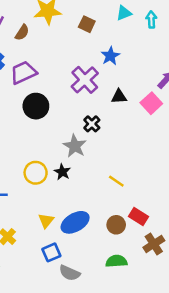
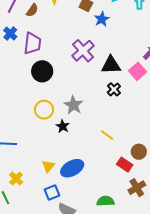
blue star: (110, 56) -> (102, 19), moved
purple trapezoid: (23, 73) -> (32, 43), turned 120
black triangle: (119, 96) -> (111, 65), size x1.5
black cross: (92, 124) -> (114, 89), moved
yellow circle: (36, 173) -> (44, 110), moved
brown circle: (116, 225) -> (139, 152), moved

